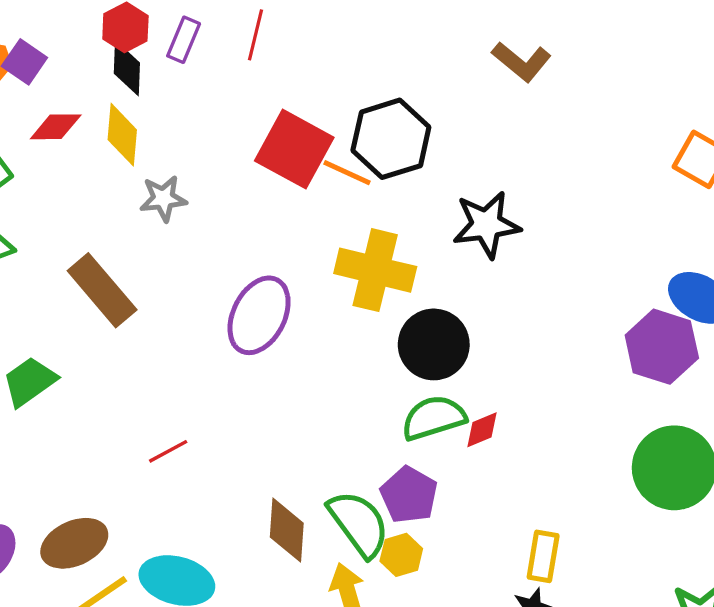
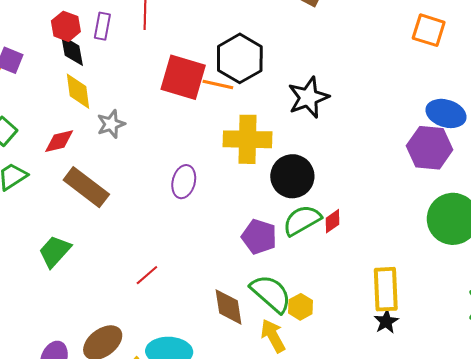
red diamond: (56, 127) -> (59, 141), moved
purple ellipse: (259, 315) -> (184, 182), size x0.7
purple pentagon: (409, 495) -> (259, 237), moved
yellow rectangle: (543, 556) -> (386, 289), size x1.4

